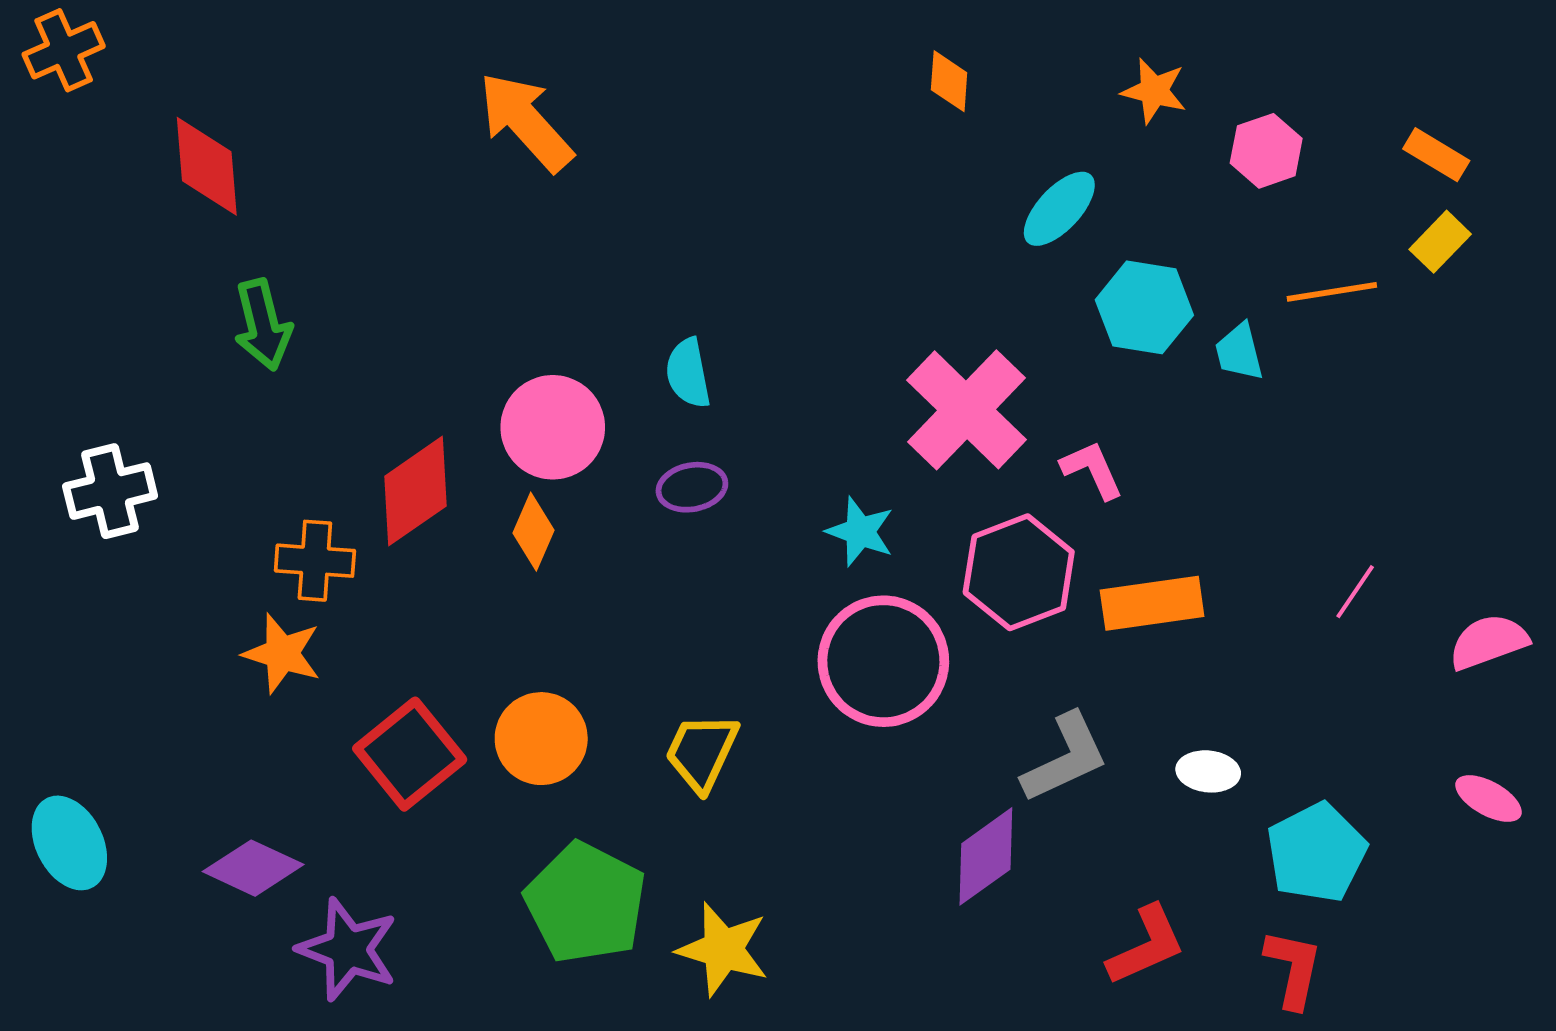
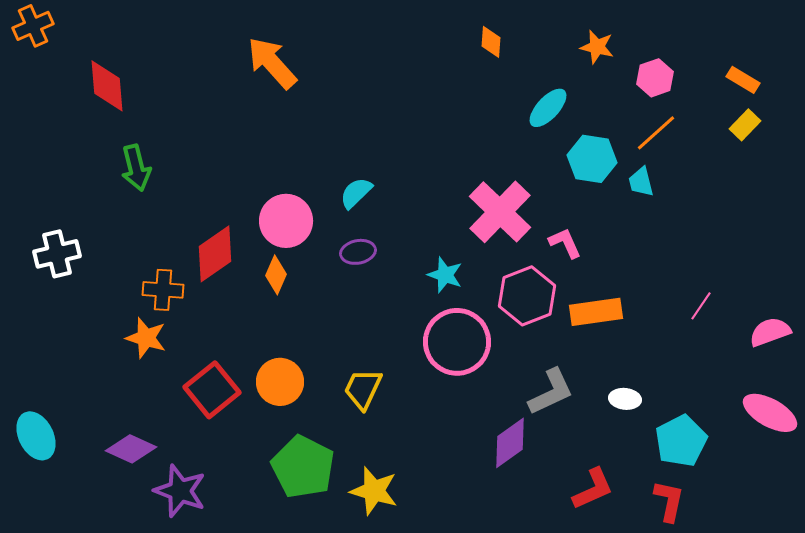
orange line: (1332, 292) -> (656, 133), moved, turned -33
cyan semicircle: (688, 373) -> (356, 193), turned 57
pink ellipse: (1489, 798) -> (770, 413), size x1.6

